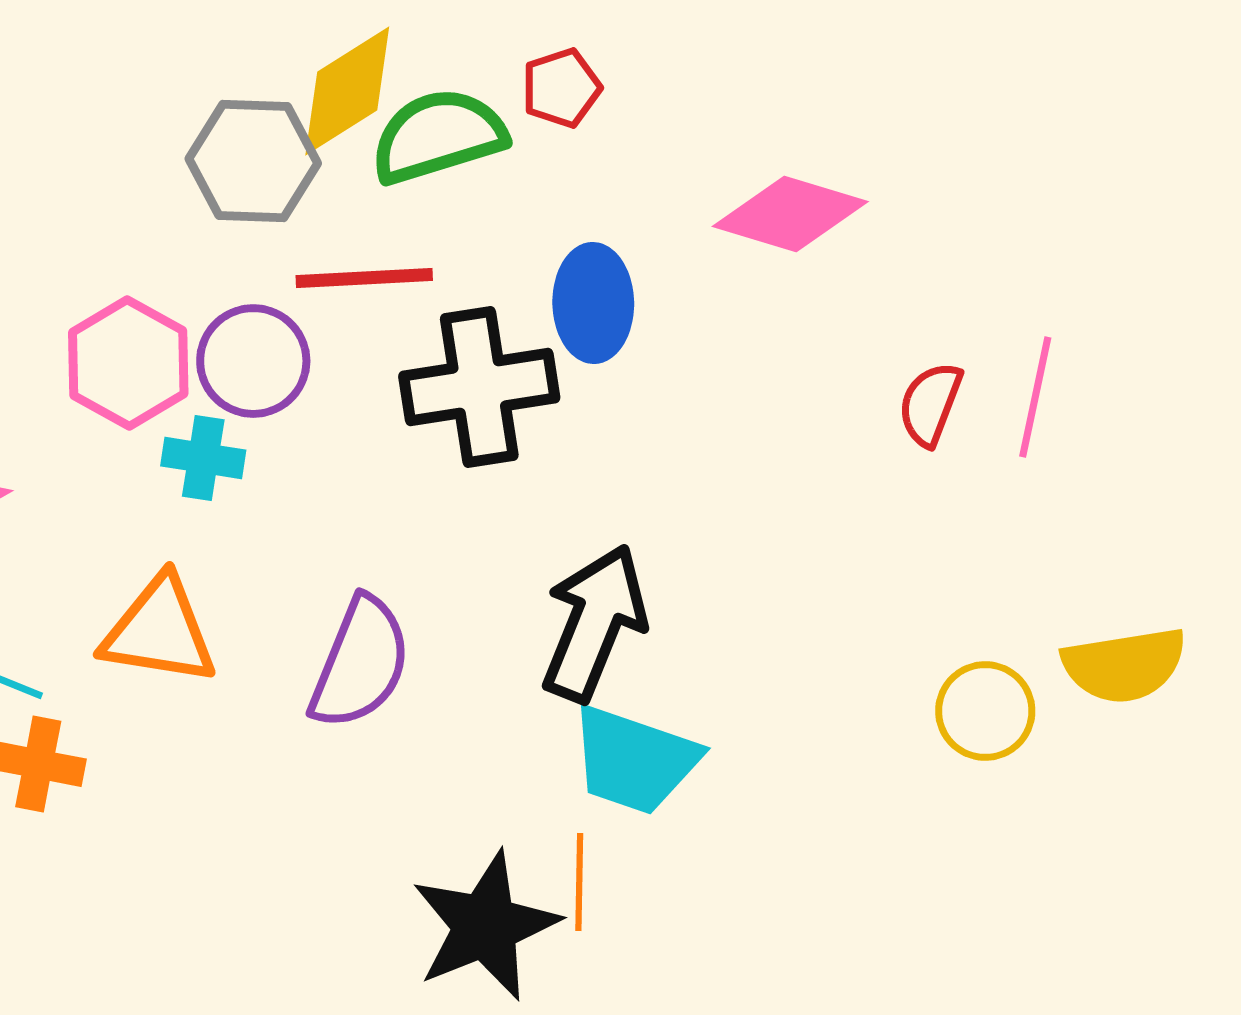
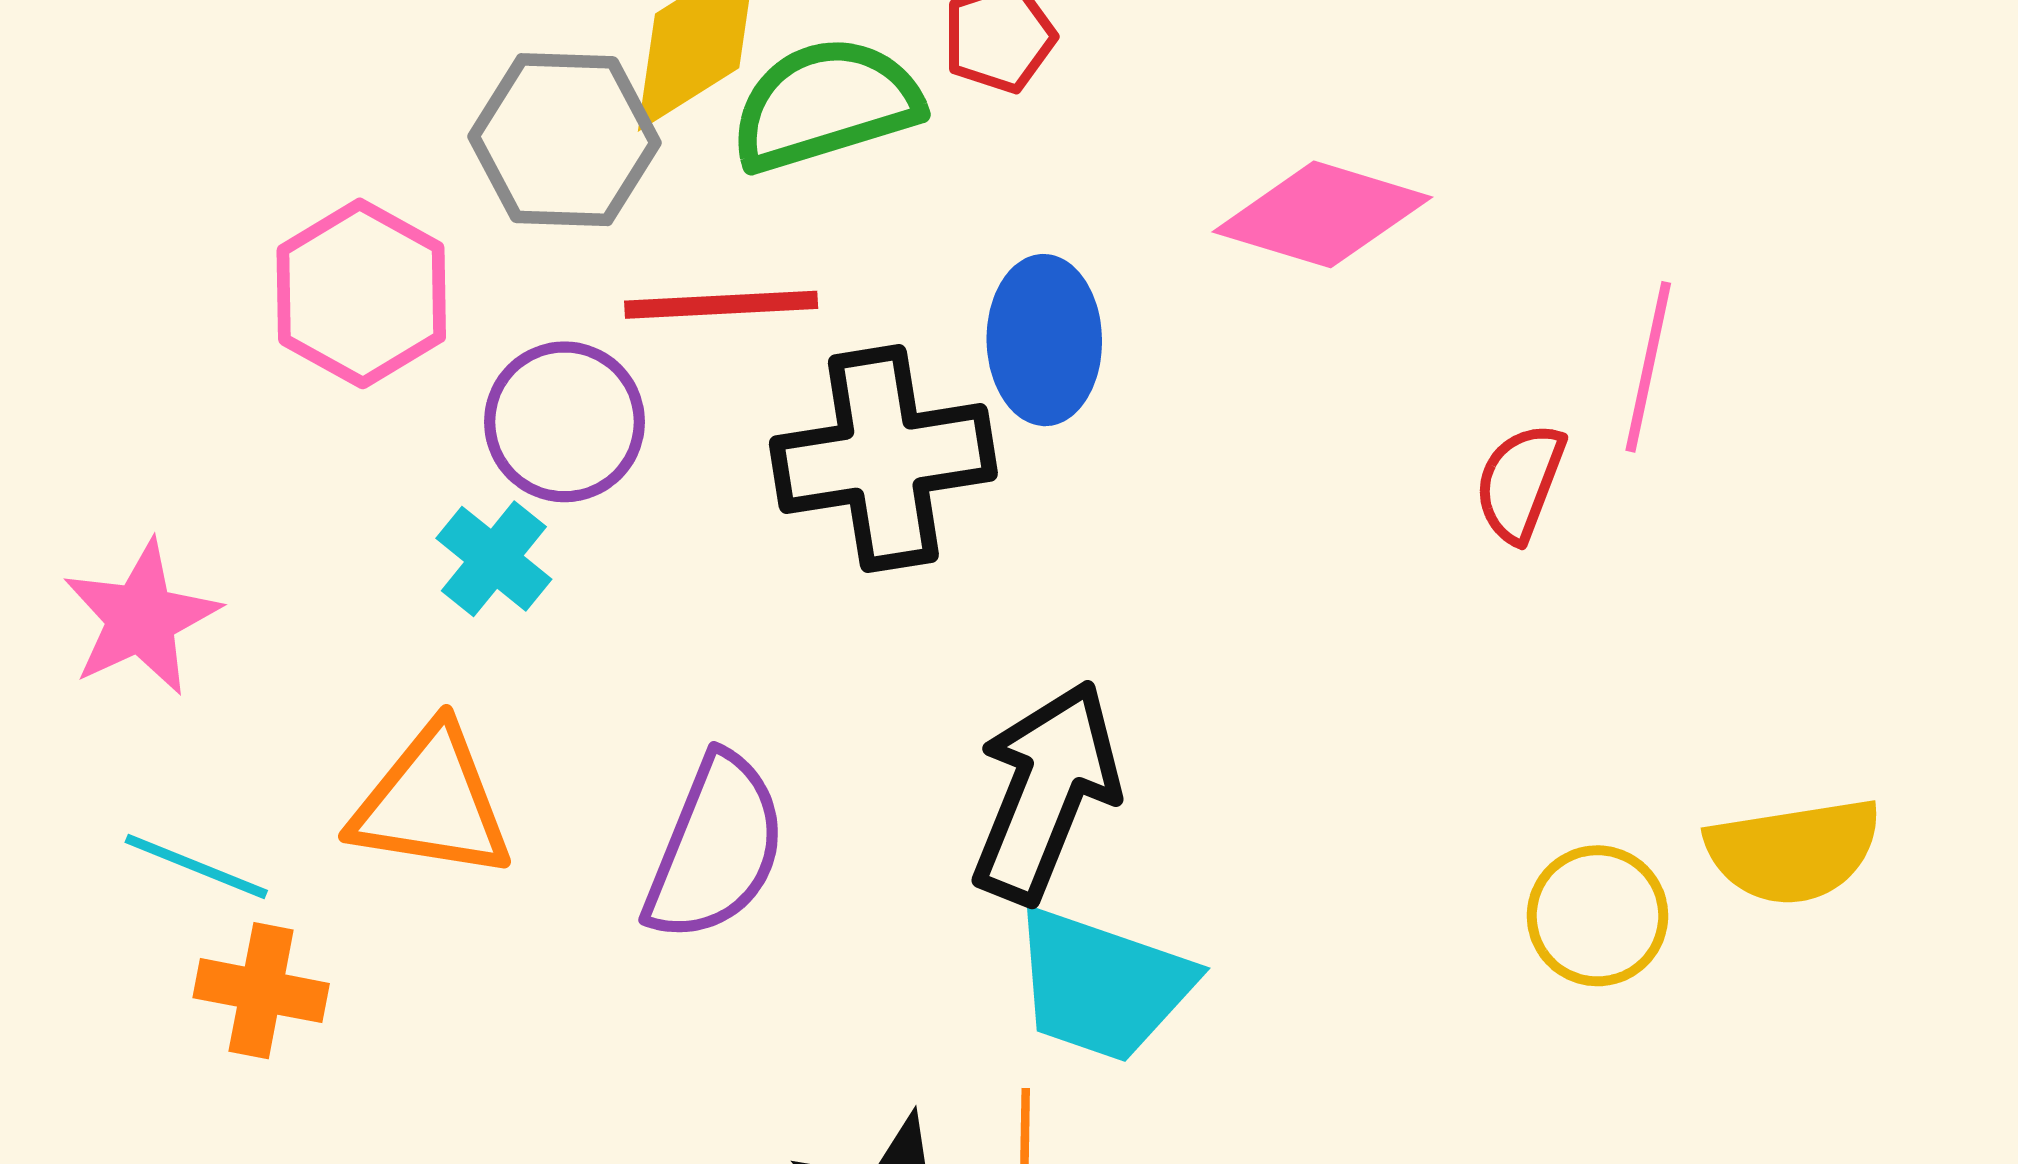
pink hexagon: (128, 363) -> (361, 293), moved
pink line: (1035, 397) -> (1648, 367), moved
cyan cross: (203, 458) -> (494, 559), turned 30

